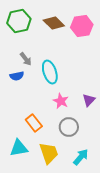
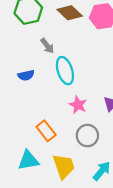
gray arrow: (26, 59) -> (47, 46), moved

